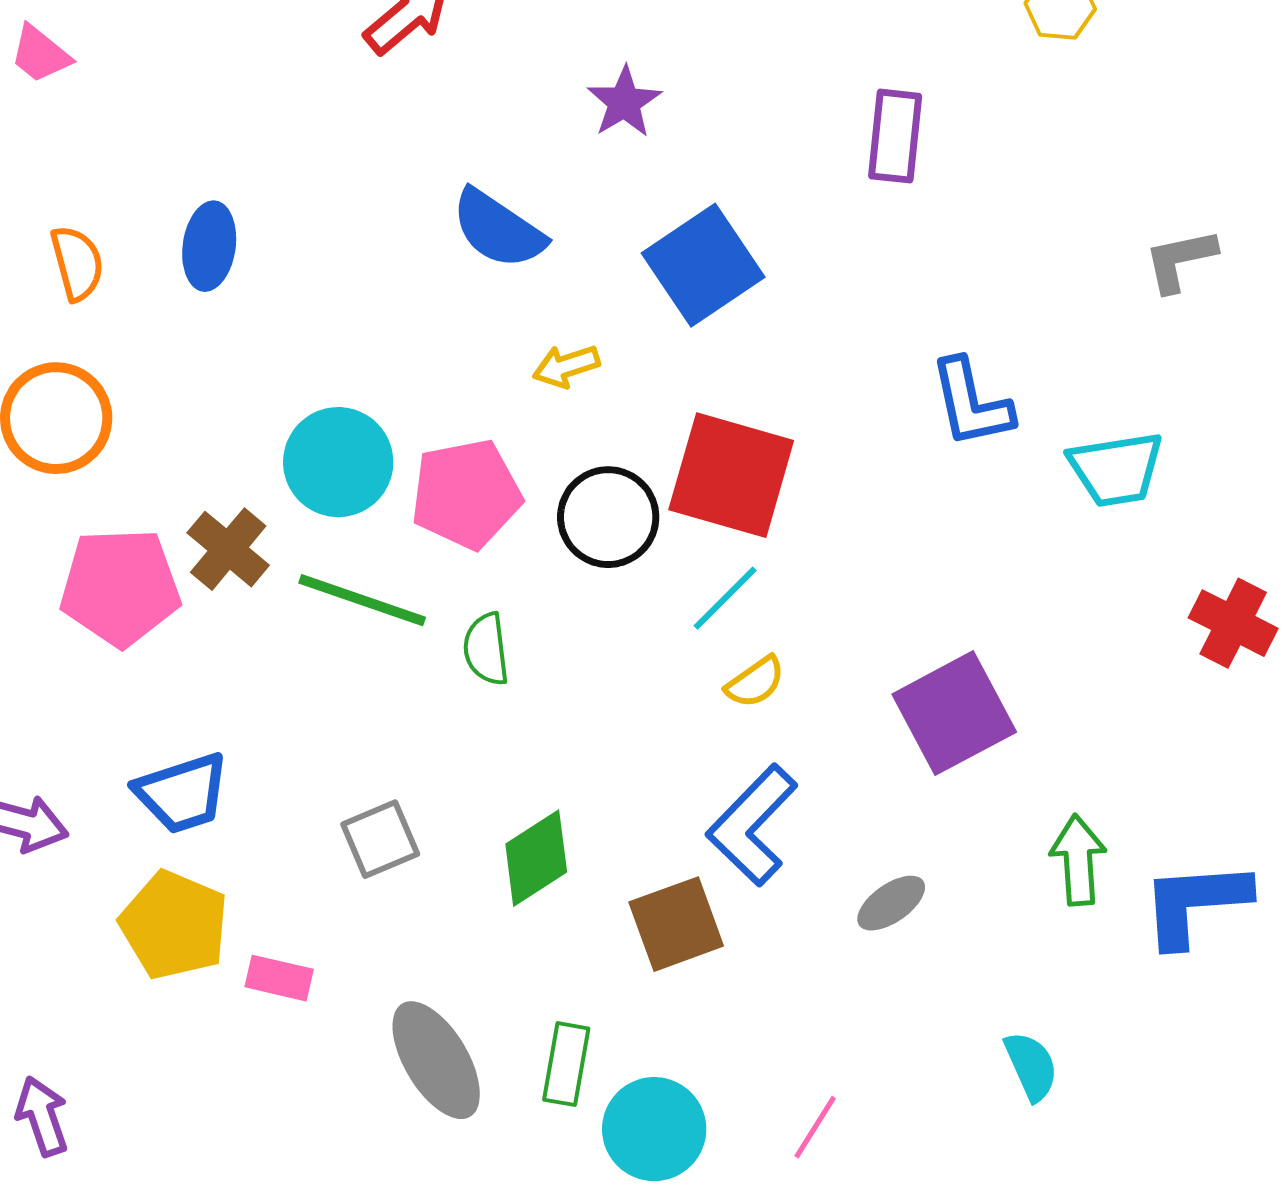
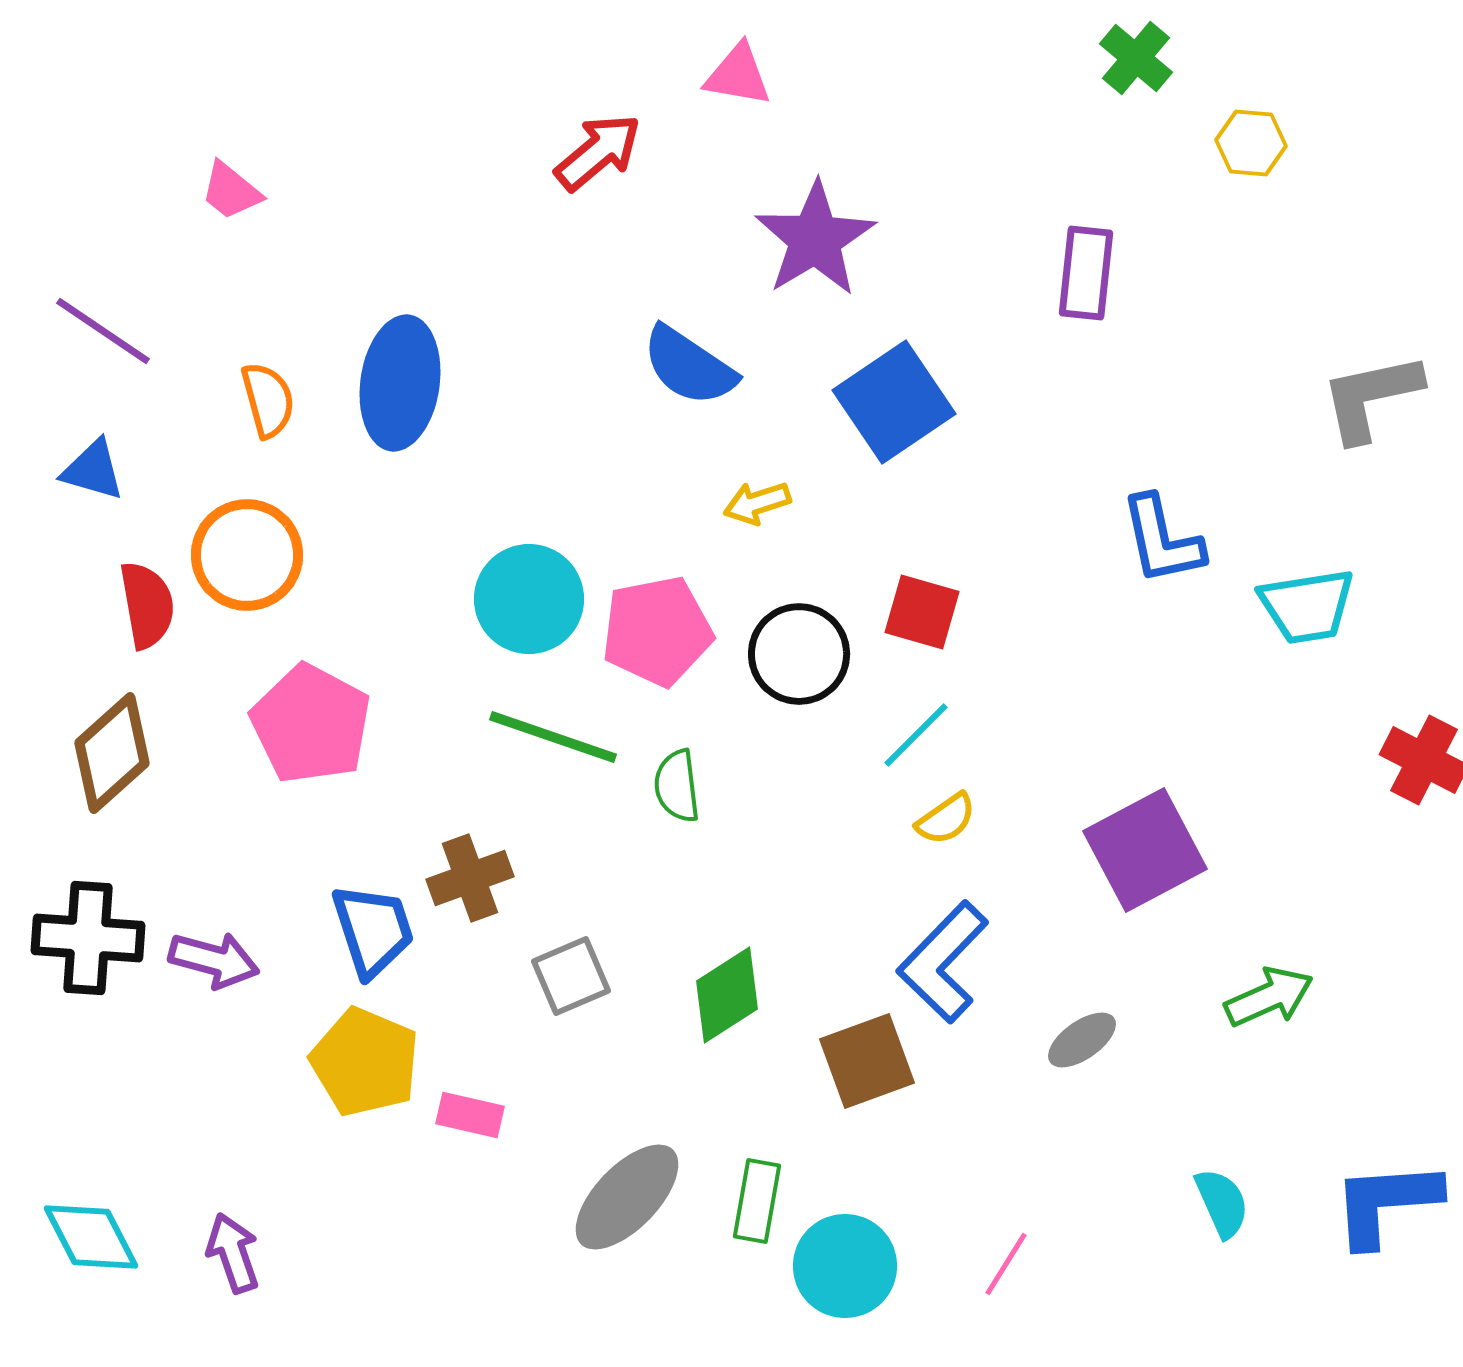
purple star: (624, 102) -> (815, 239), size x1.6
blue ellipse: (209, 246) -> (400, 383), size x1.5
gray L-shape: (1180, 260) -> (1371, 397), size x1.4
red square: (731, 475) -> (922, 612), size x0.6
brown cross: (228, 549) -> (470, 878), moved, turned 30
pink pentagon: (120, 587) -> (311, 724), turned 30
blue trapezoid: (182, 793) -> (373, 930), turned -90
green arrow: (1078, 860) -> (1269, 997), turned 70
blue L-shape: (1195, 903) -> (1386, 1203), moved
gray ellipse: (436, 1060) -> (627, 1197), turned 75

